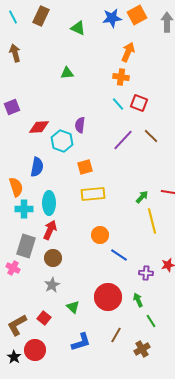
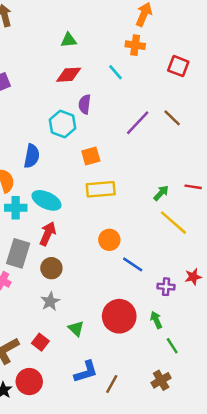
red square: (139, 103) -> (178, 66), moved
cyan line: (118, 104) -> (115, 72), moved
red diamond: (39, 127) -> (69, 75), moved
cyan ellipse: (49, 203) -> (46, 200), turned -65
yellow line: (152, 221) -> (173, 223), turned -35
brown line: (116, 335) -> (112, 384), moved

